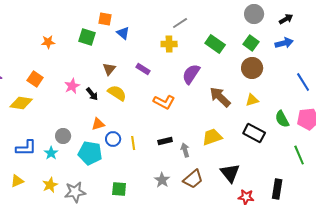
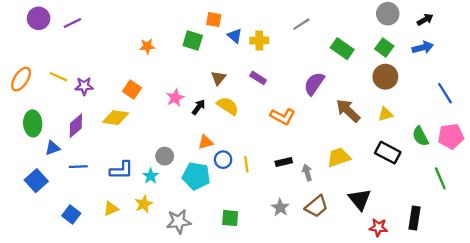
yellow cross: (169, 44) -> (259, 41), moved
black arrow: (92, 94) -> (199, 107), turned -104
yellow star: (50, 185) -> (144, 204), moved

